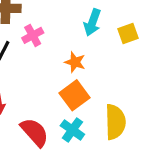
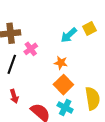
cyan arrow: (92, 22) -> (69, 35), turned 36
yellow square: (128, 34) -> (89, 29), moved

